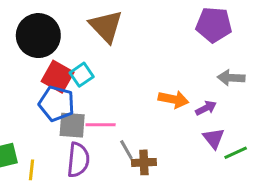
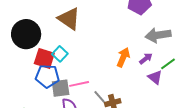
gray arrow: (231, 78) -> (158, 35), size x1.4
orange arrow: (173, 99) -> (123, 57), turned -66
green line: (236, 153) -> (168, 64), moved

